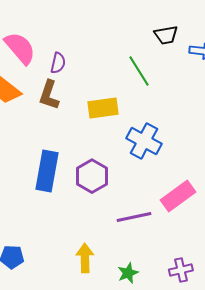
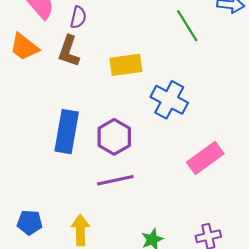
green line: (139, 71) -> (187, 26), moved
purple line: (134, 217) -> (115, 180), moved
yellow arrow: (85, 258) -> (80, 230), moved

